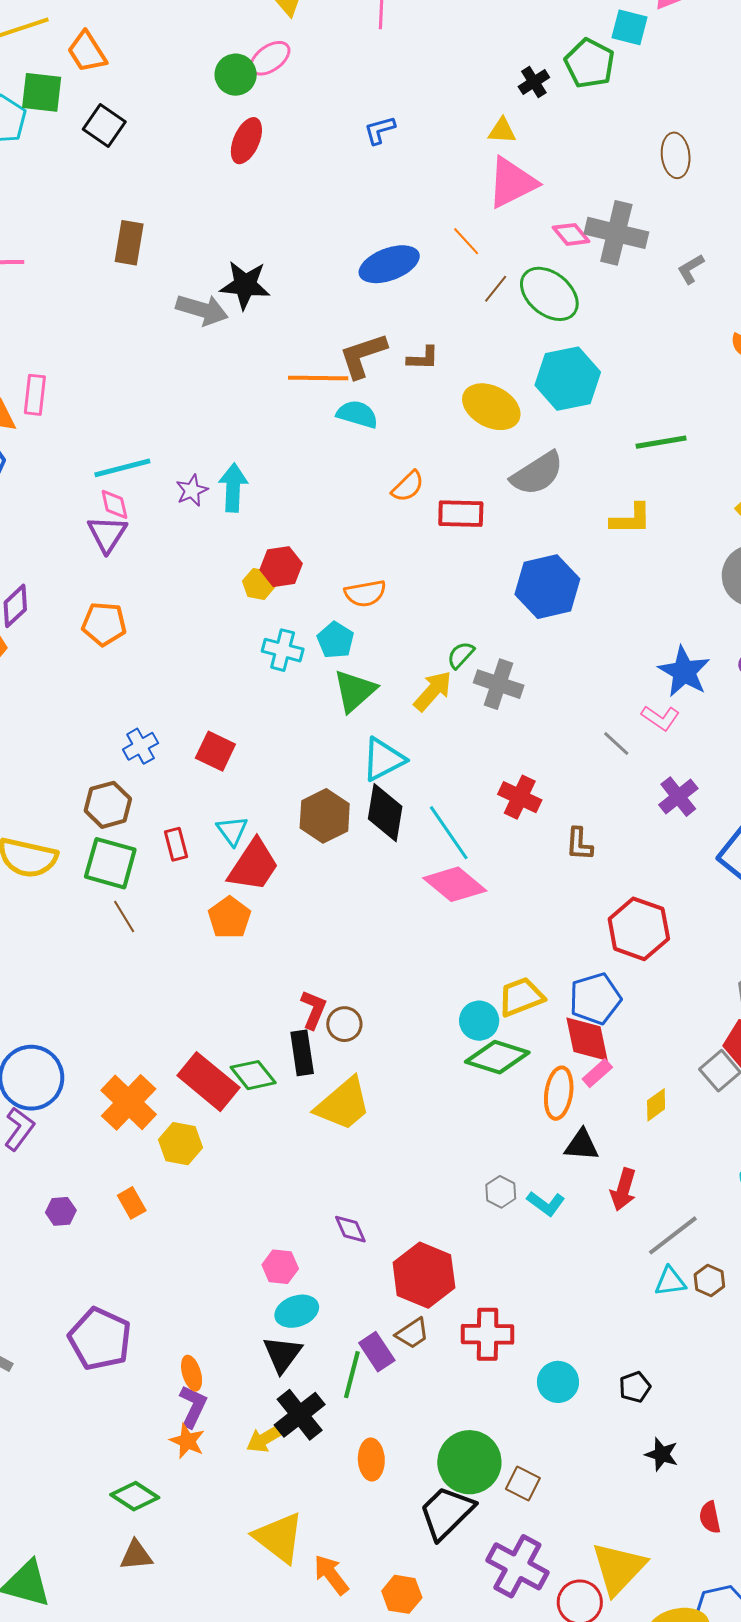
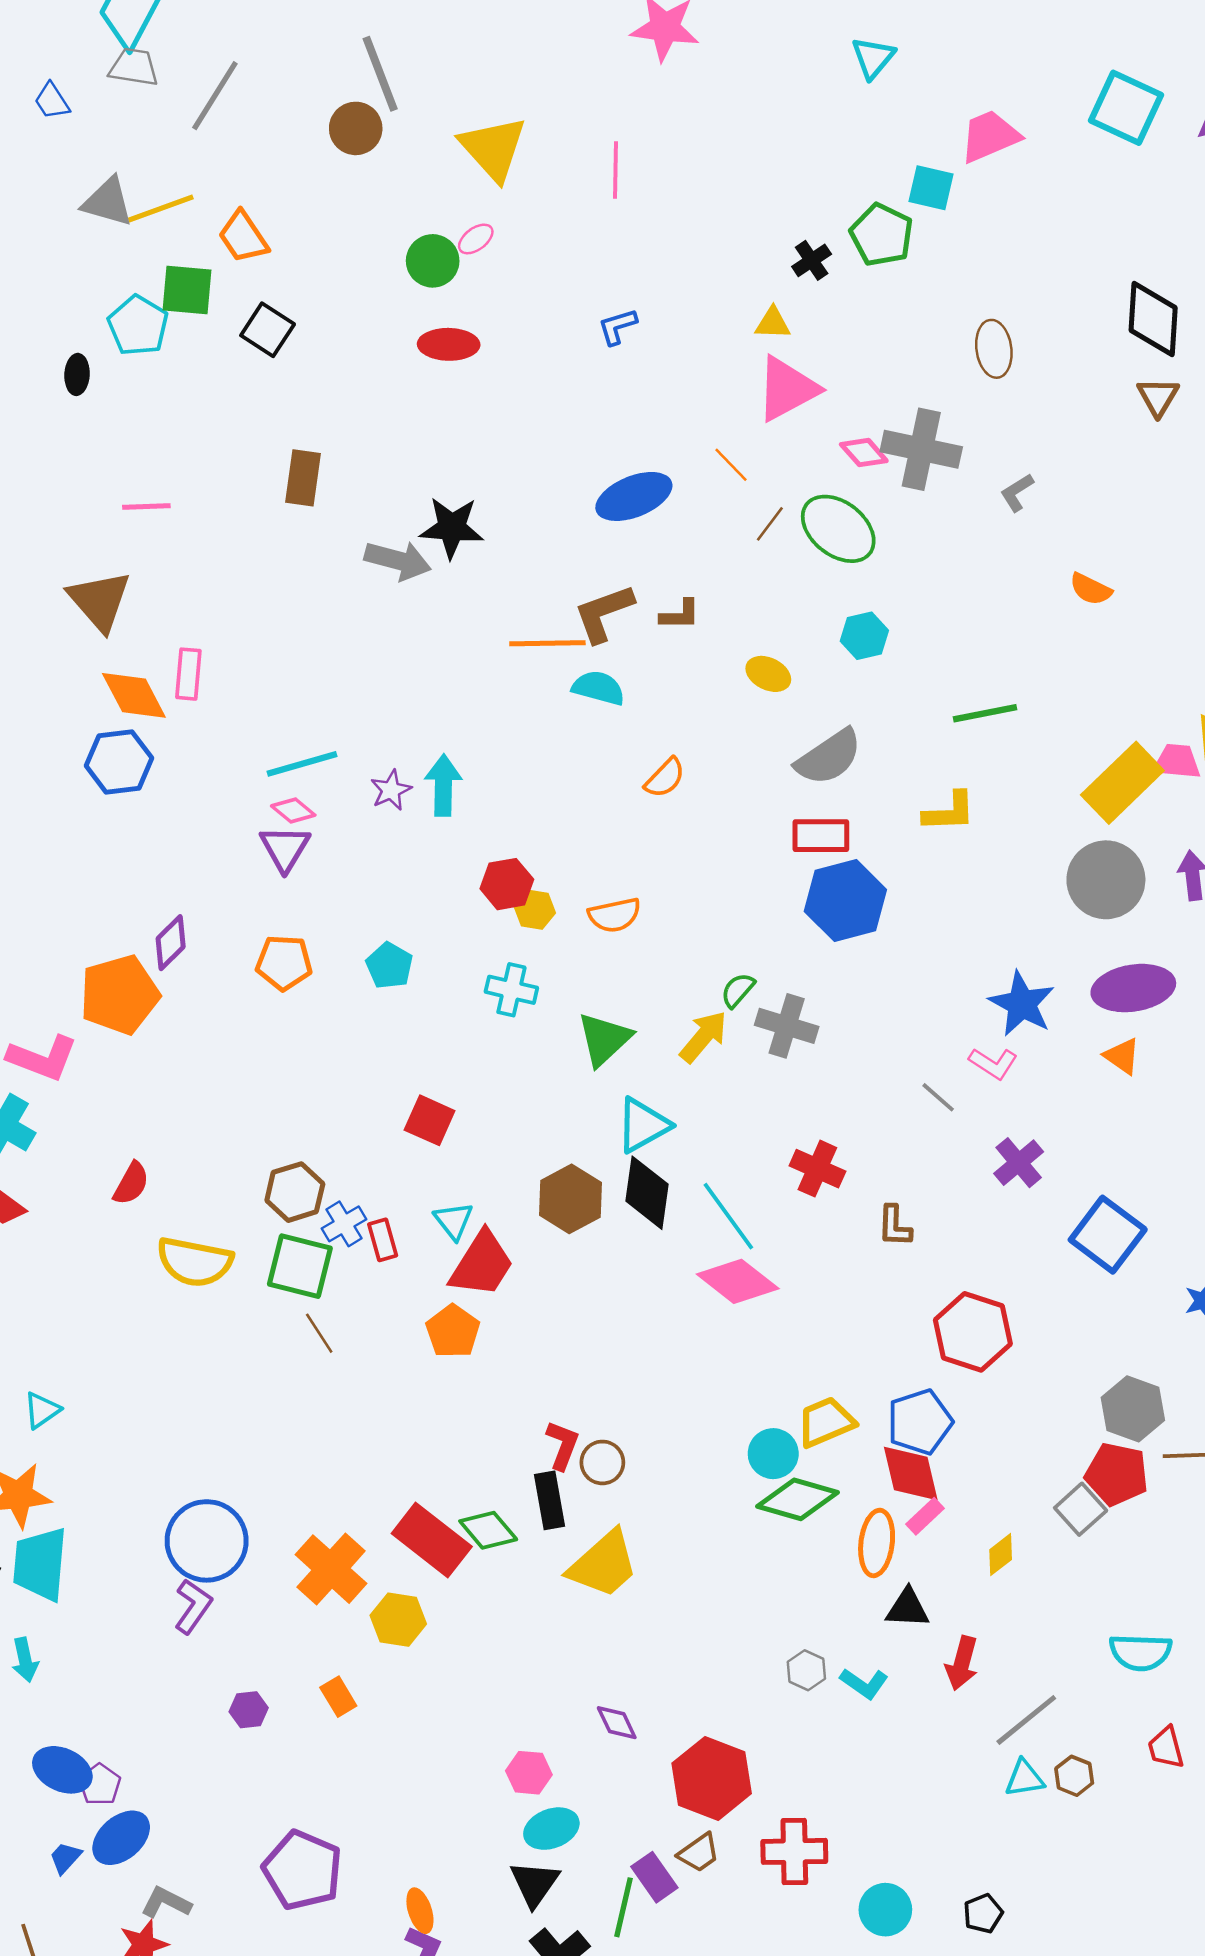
pink ellipse: (270, 58) -> (476, 239), size x0.7
red ellipse: (246, 141) -> (449, 344), turned 69
cyan hexagon: (568, 379) -> (864, 636), size x0.6
yellow ellipse: (491, 407) -> (768, 674), size x0.6
pink diamond: (114, 504) -> (293, 811), turned -36
red rectangle: (461, 514) -> (821, 836), moved
yellow hexagon: (259, 584) -> (535, 910), moved
cyan pentagon: (336, 640) -> (389, 966), moved
blue cross: (141, 746) -> (344, 1224), moved

